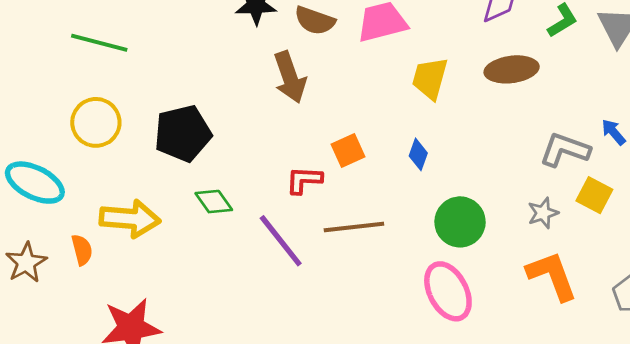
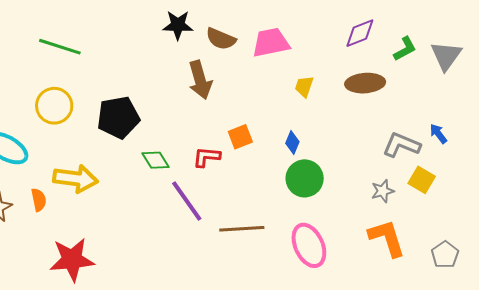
yellow trapezoid: (430, 78) -> (304, 86), size x0.7
green diamond: (214, 202) -> (155, 160), moved
green circle: (460, 222) -> (305, 178), moved
brown line: (354, 227) -> (242, 229), moved

